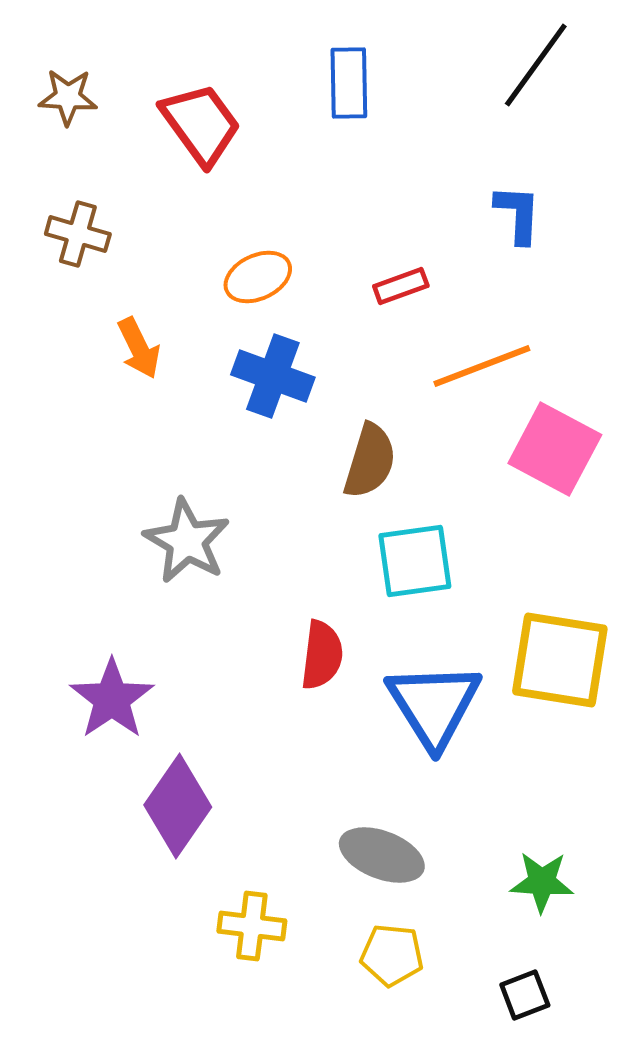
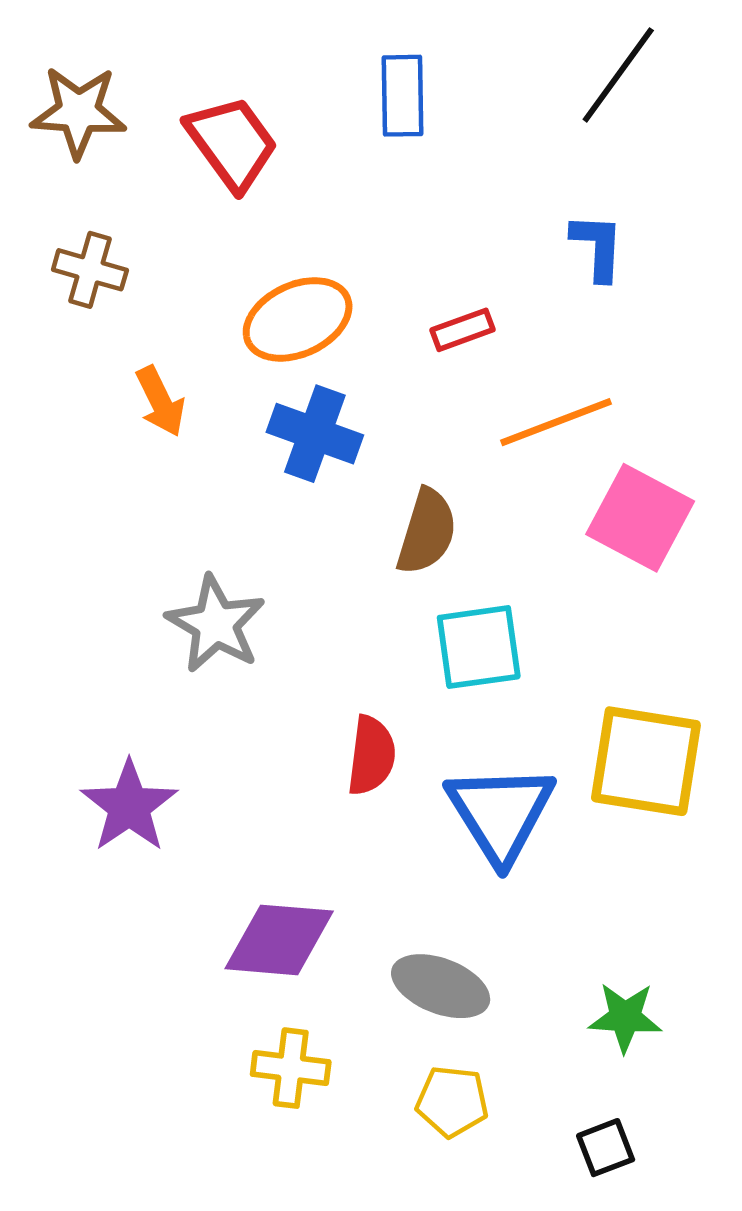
brown star: (68, 97) -> (78, 112), size x1.4
orange ellipse: (258, 277) -> (298, 319), size x1.4
purple diamond: (178, 806) -> (279, 940), moved, turned 60

